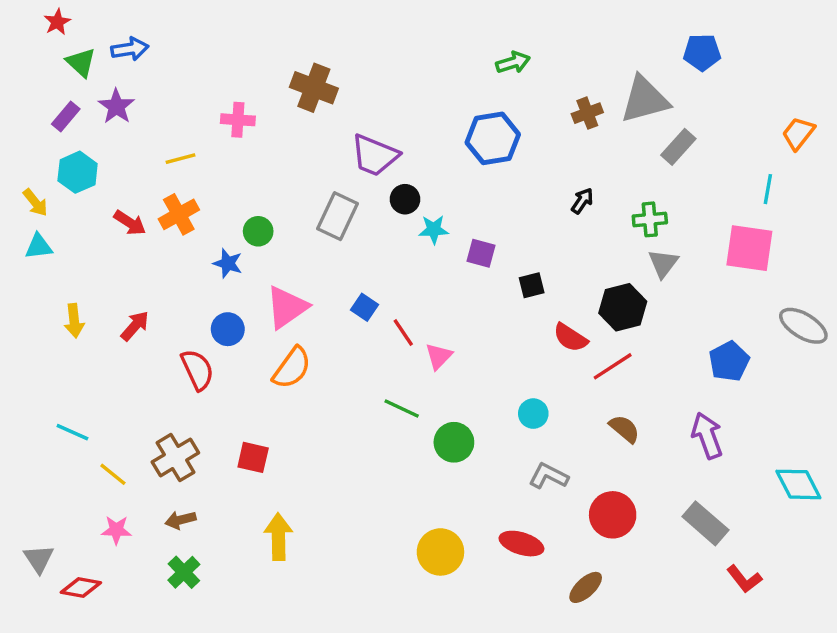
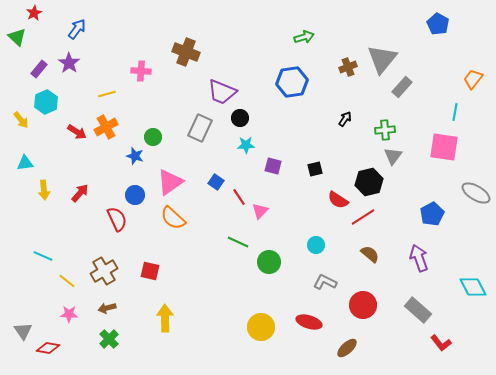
blue arrow: (130, 49) -> (77, 29), turned -45
blue pentagon: (702, 52) -> (438, 24), moved, turned 30
green triangle: (81, 62) -> (17, 37), moved
gray triangle: (645, 100) -> (382, 59), turned -36
cyan star: (434, 230) -> (246, 145), moved
cyan triangle: (39, 246) -> (25, 163), moved
purple square: (481, 253) -> (273, 166), moved
orange semicircle: (292, 368) -> (173, 218), turned 96

